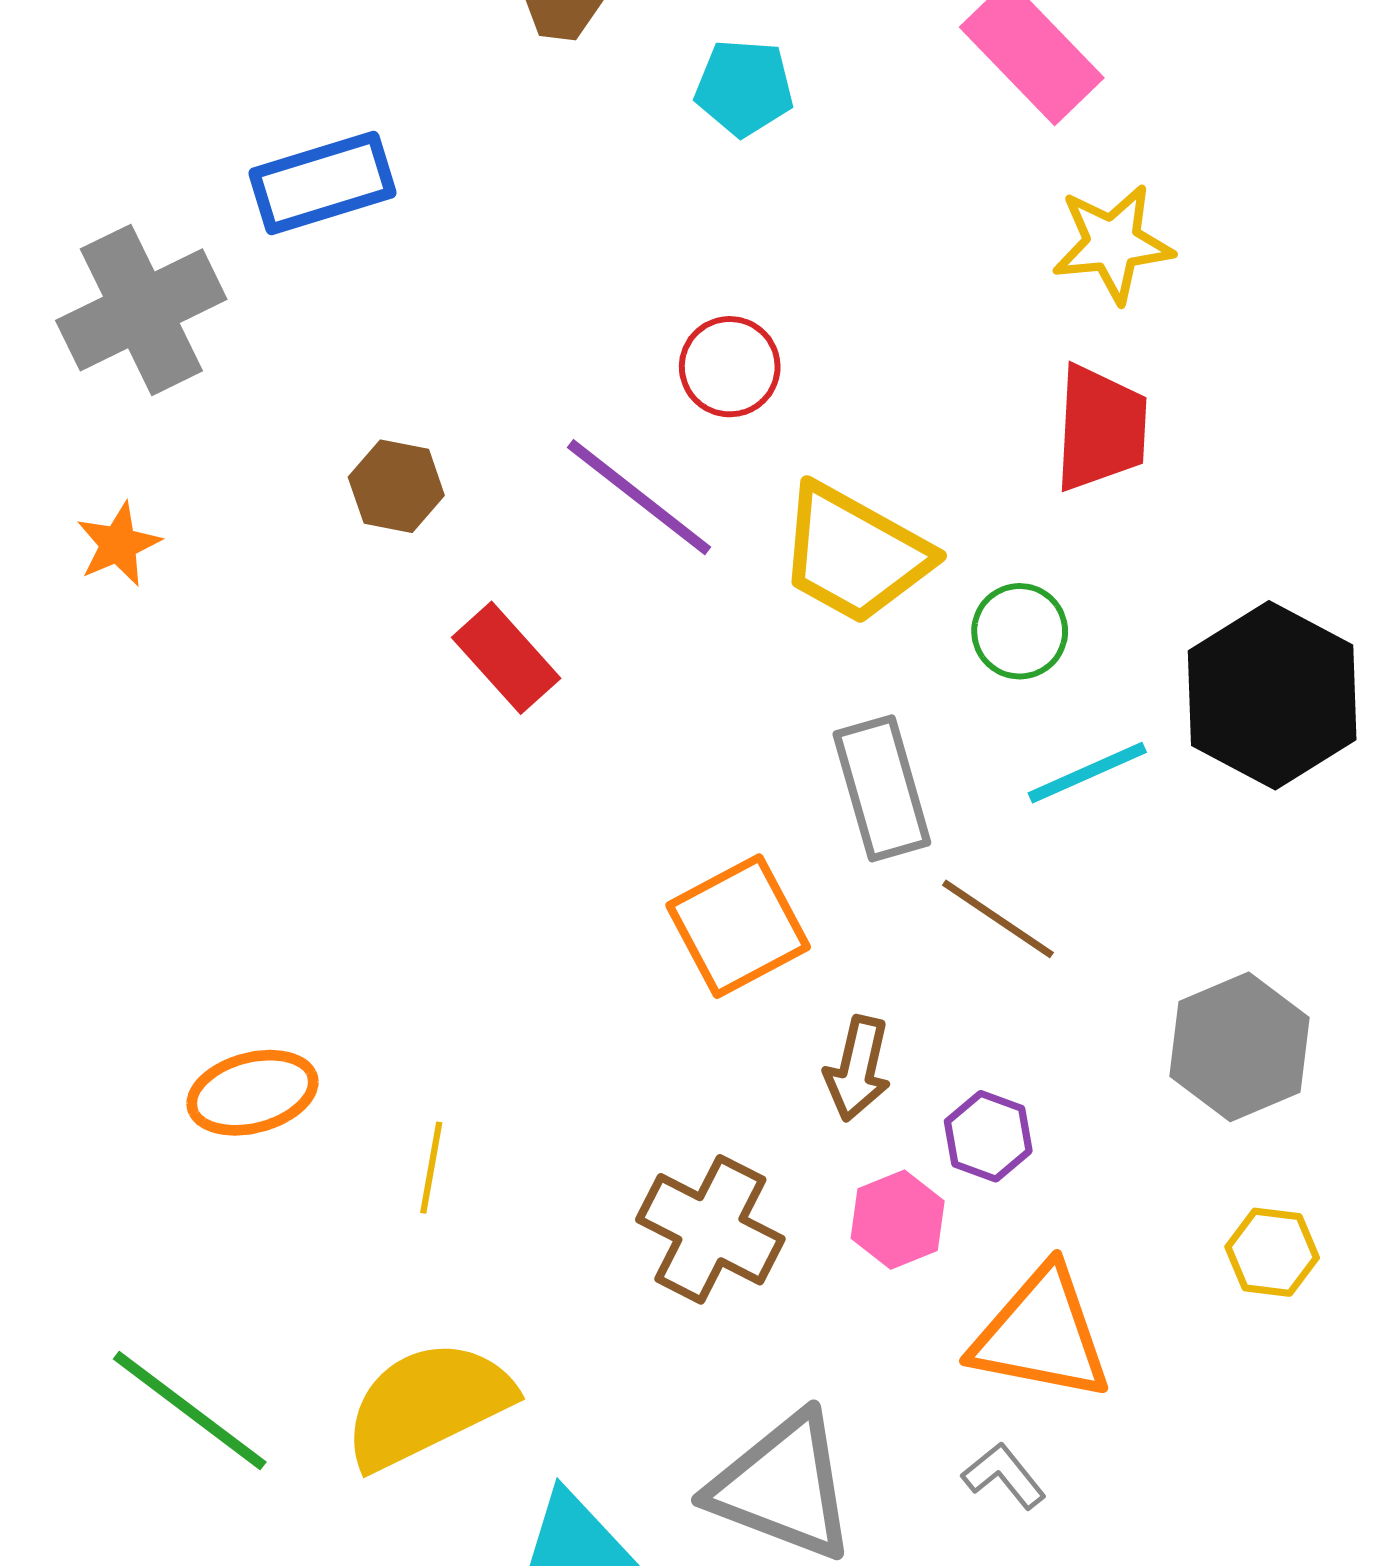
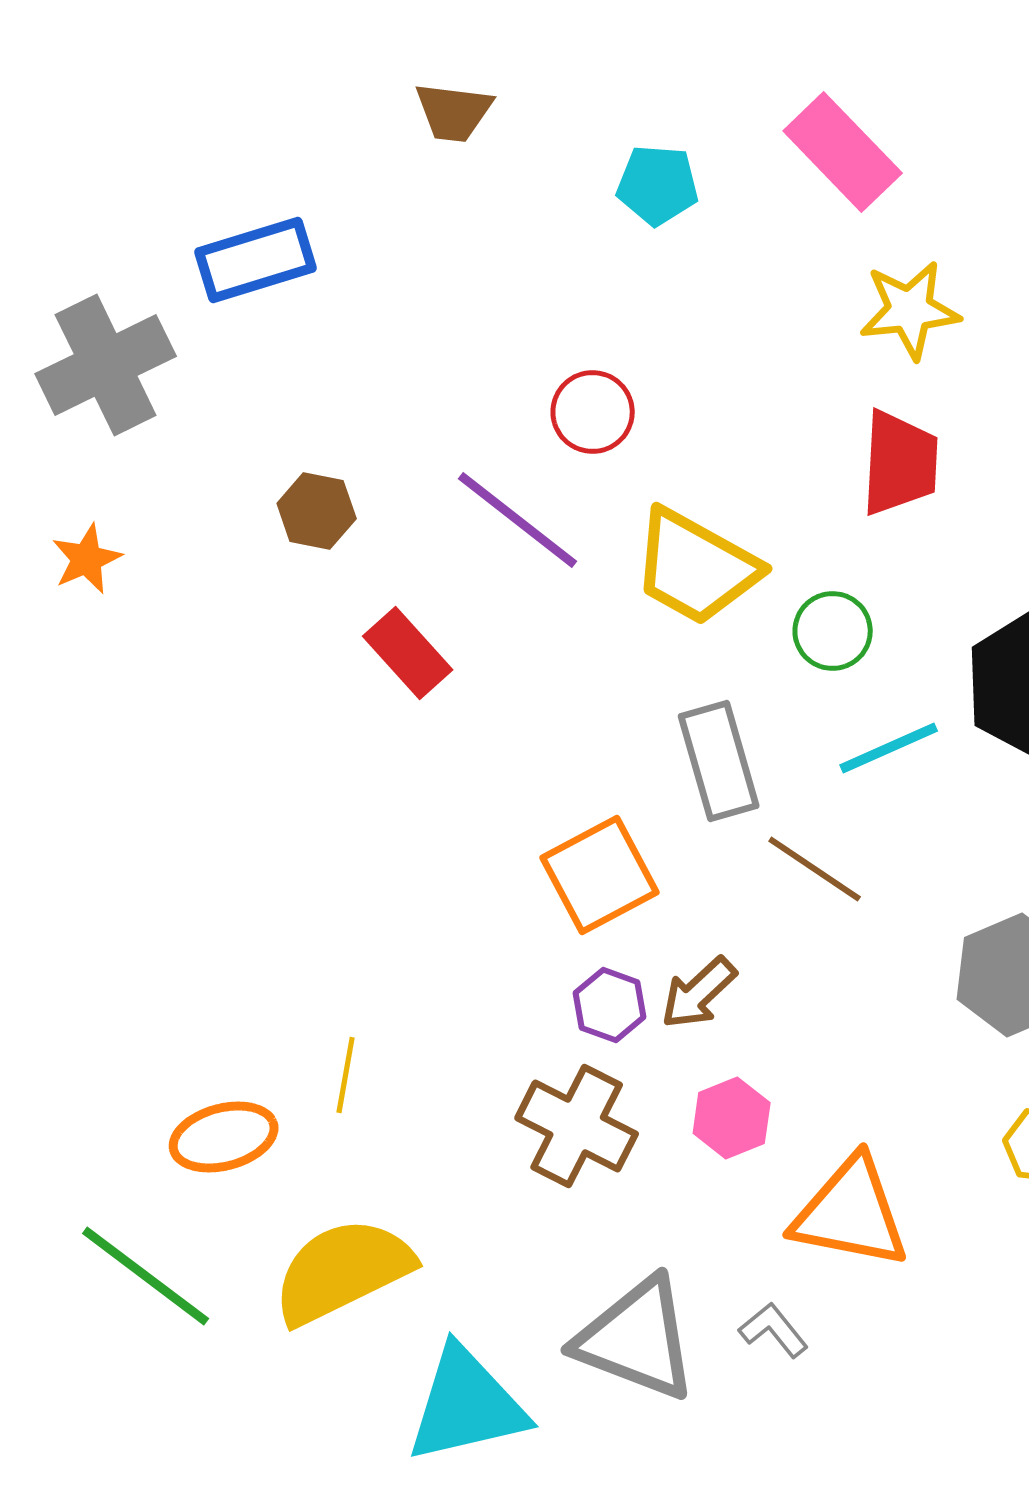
cyan pentagon: (744, 88) -> (658, 185), moved
brown arrow: (858, 1069) -> (699, 993), turned 34
orange ellipse: (252, 1093) -> (224, 1137), moved
purple hexagon: (988, 1136) -> (610, 1005), moved
gray L-shape: (1004, 1476) -> (774, 1330), moved

